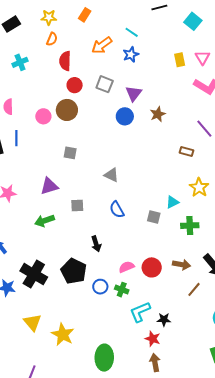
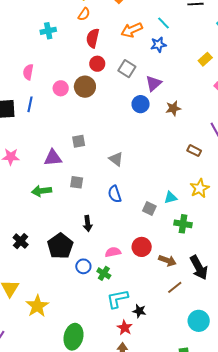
yellow rectangle: (180, 60) -> (205, 59), turned 48
gray square: (70, 153) -> (79, 141), moved, turned -32
red circle: (152, 267) -> (142, 247), moved
black cross: (34, 274) -> (21, 241), size x0.6

